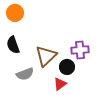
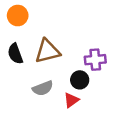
brown triangle: (46, 56) -> (47, 51), moved, turned 30
gray semicircle: (25, 74) -> (43, 88), moved

